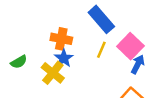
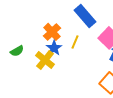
orange cross: (61, 39) -> (52, 32), turned 36
yellow line: (101, 50) -> (75, 42), moved

